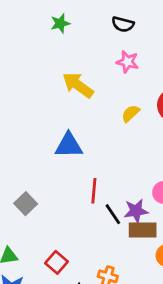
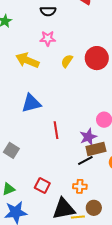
pink star: (127, 62) -> (48, 38), moved
yellow semicircle: (131, 113) -> (67, 61), moved
black line: (113, 214) -> (85, 161), moved, turned -70

